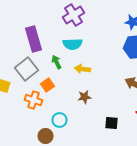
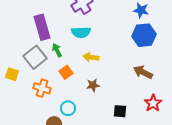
green arrow: (56, 62) -> (57, 50), moved
orange square: (48, 85) -> (66, 72), moved

